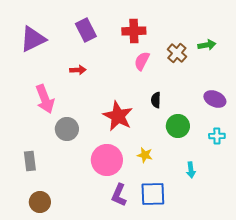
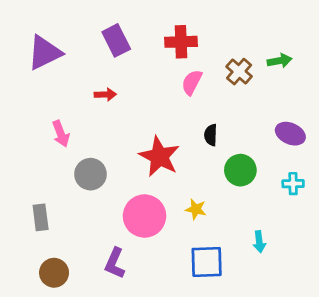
pink arrow: (45, 99) -> (61, 134), size x0.7
cyan arrow: (191, 170) -> (259, 242), moved
purple L-shape: (119, 195) -> (115, 263), moved

